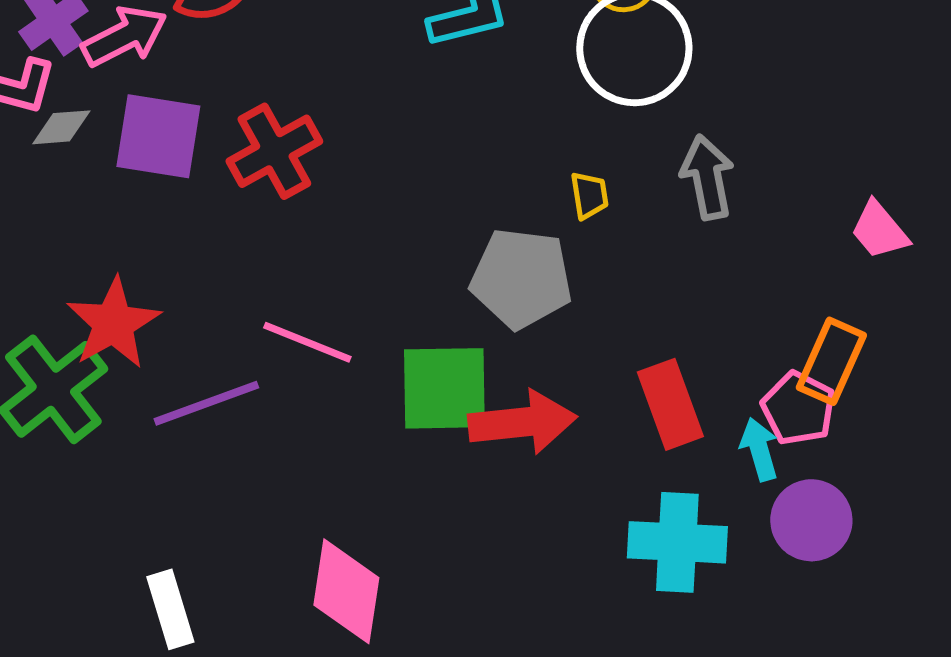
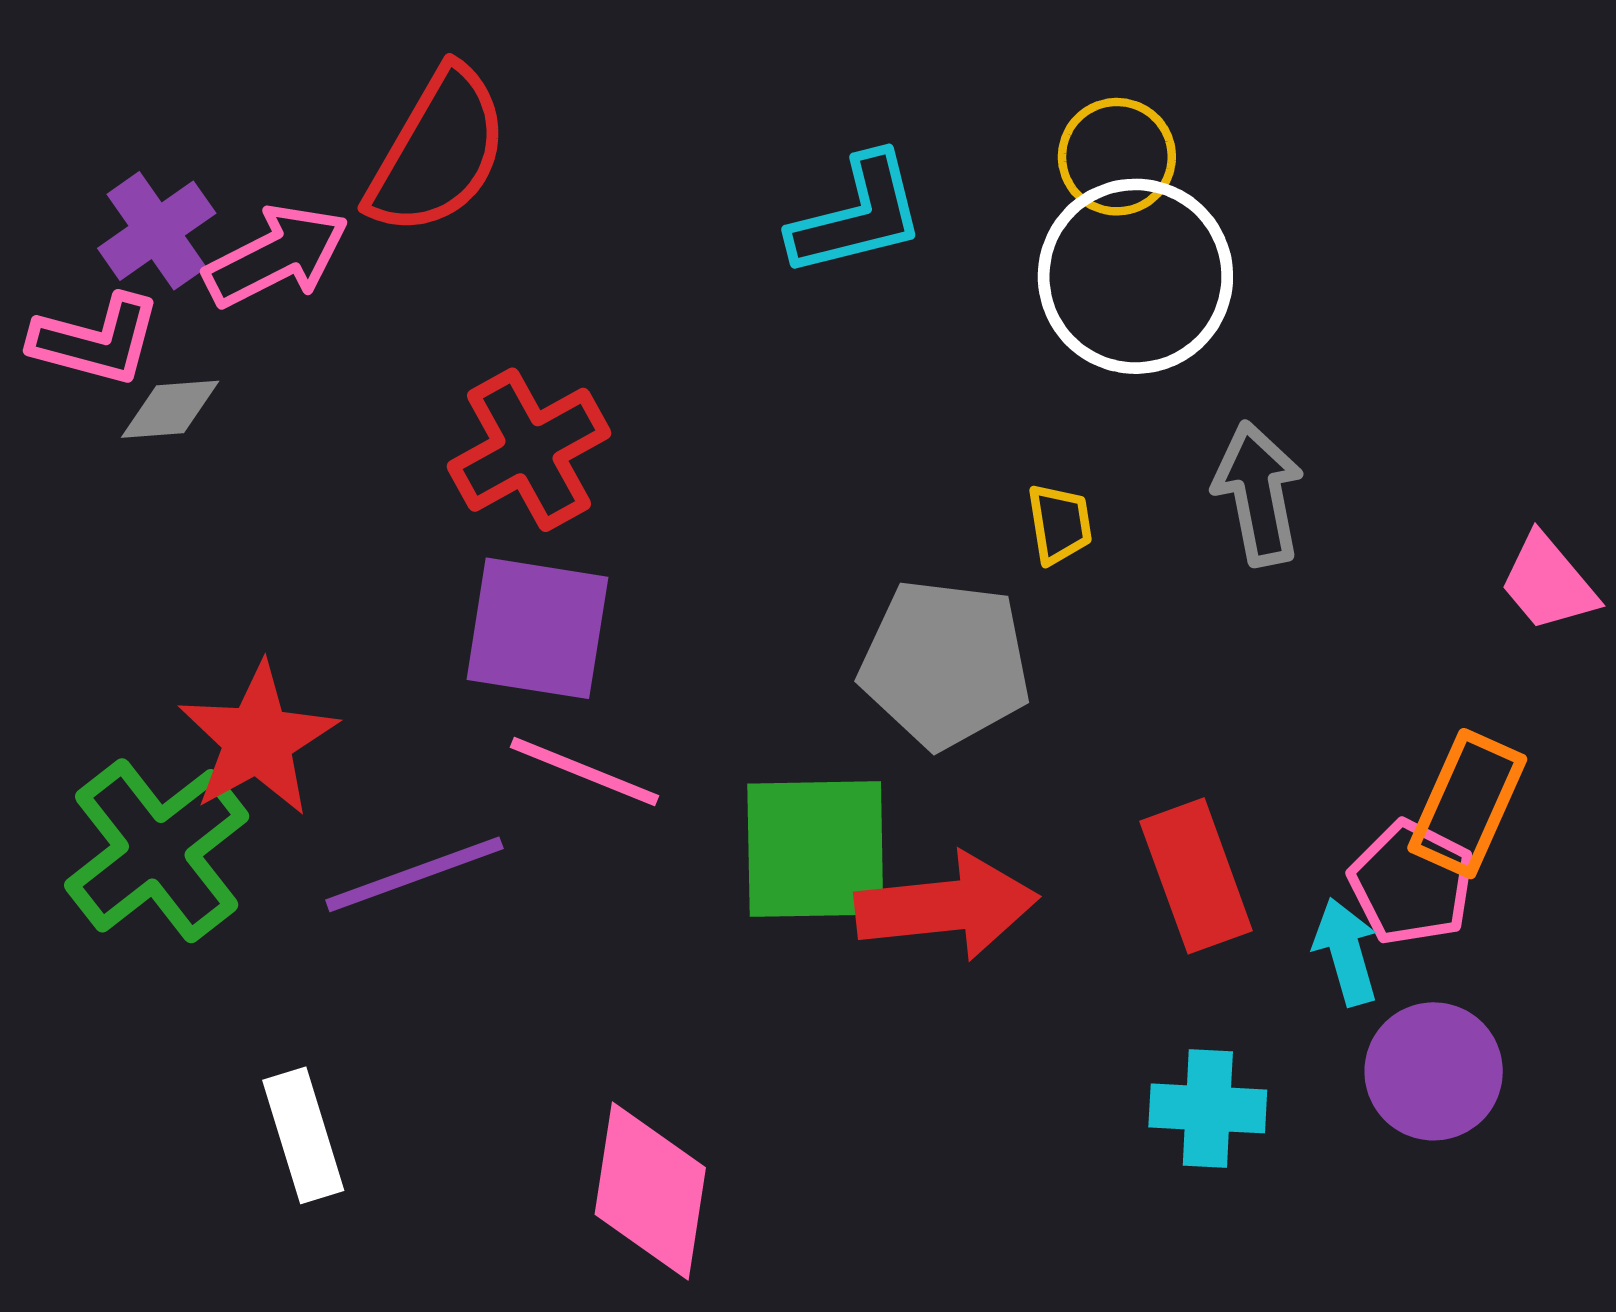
purple square: (158, 136) -> (537, 628), moved
cyan cross: (677, 542) -> (1208, 1108), size x0.7
white rectangle: (170, 609) -> (303, 1135), moved

